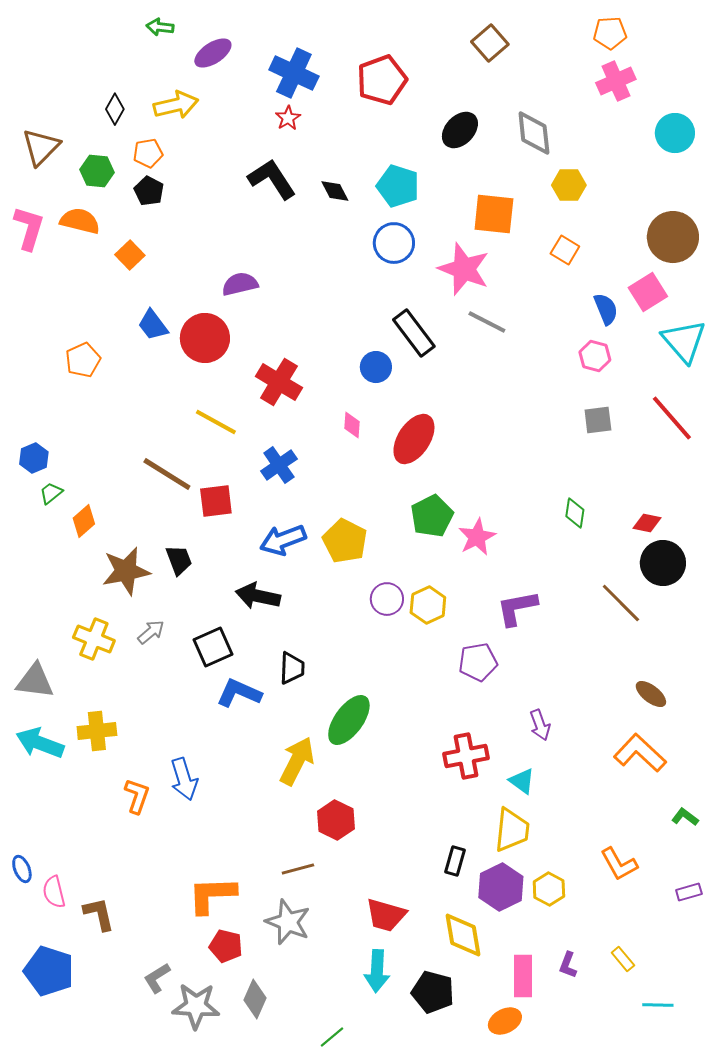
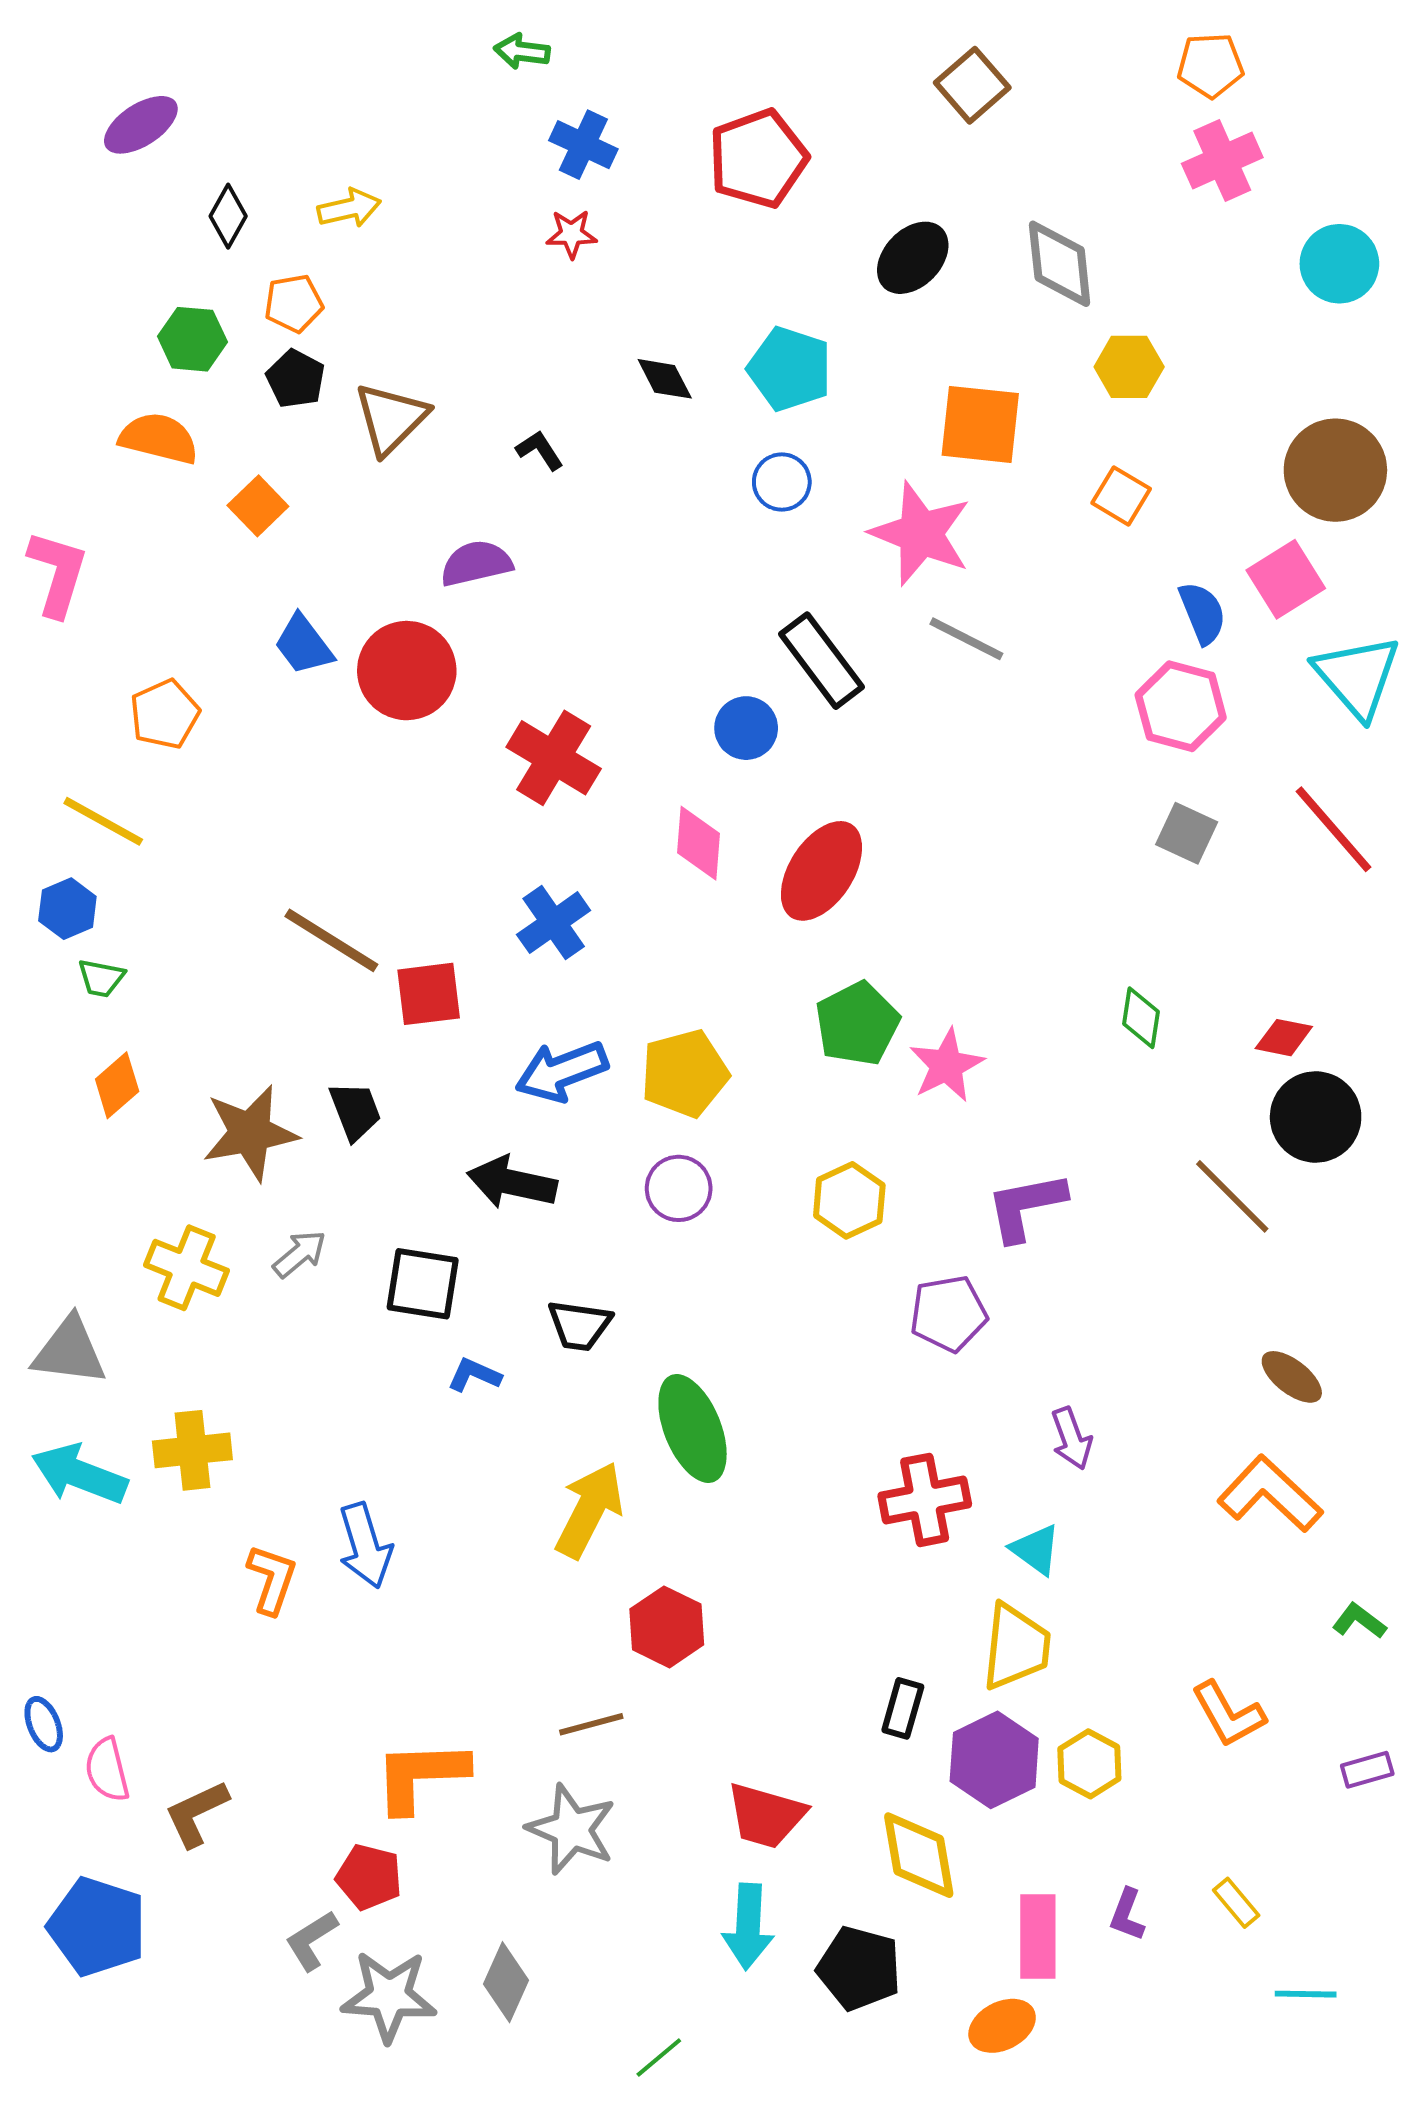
green arrow: (160, 27) -> (522, 51), moved
purple ellipse: (213, 53) -> (141, 125), moved
blue cross: (294, 73) -> (583, 145), size x0.7
yellow arrow: (176, 105) -> (349, 208), size x0.7
red star: (288, 118) -> (571, 234), turned 30
brown triangle: (41, 147) -> (391, 419), moved
black L-shape: (272, 179) -> (540, 450), moved, size x0.5
pink L-shape: (29, 228) -> (58, 573), moved
blue circle: (394, 243) -> (782, 482), size x0.7
pink hexagon: (595, 356) -> (1181, 706), size x1.4
gray square: (598, 420) -> (1187, 833), turned 32
yellow line: (216, 422) -> (103, 821), moved
pink diamond: (352, 425) -> (698, 843), size x1.4
green trapezoid: (51, 493) -> (101, 978), turned -130
orange diamond: (84, 521) -> (117, 1085), moved
yellow pentagon: (345, 541) -> (685, 1073), turned 30
purple circle: (387, 599) -> (679, 1188), moved
black square: (213, 647) -> (423, 1284), turned 33
black trapezoid: (292, 668) -> (579, 1325), turned 96
blue L-shape: (239, 693) -> (474, 1375), size x0.6
green ellipse: (349, 720) -> (693, 1429), turned -58
brown L-shape: (99, 914) -> (196, 1813), turned -102
red pentagon: (226, 946) -> (369, 1877), moved

